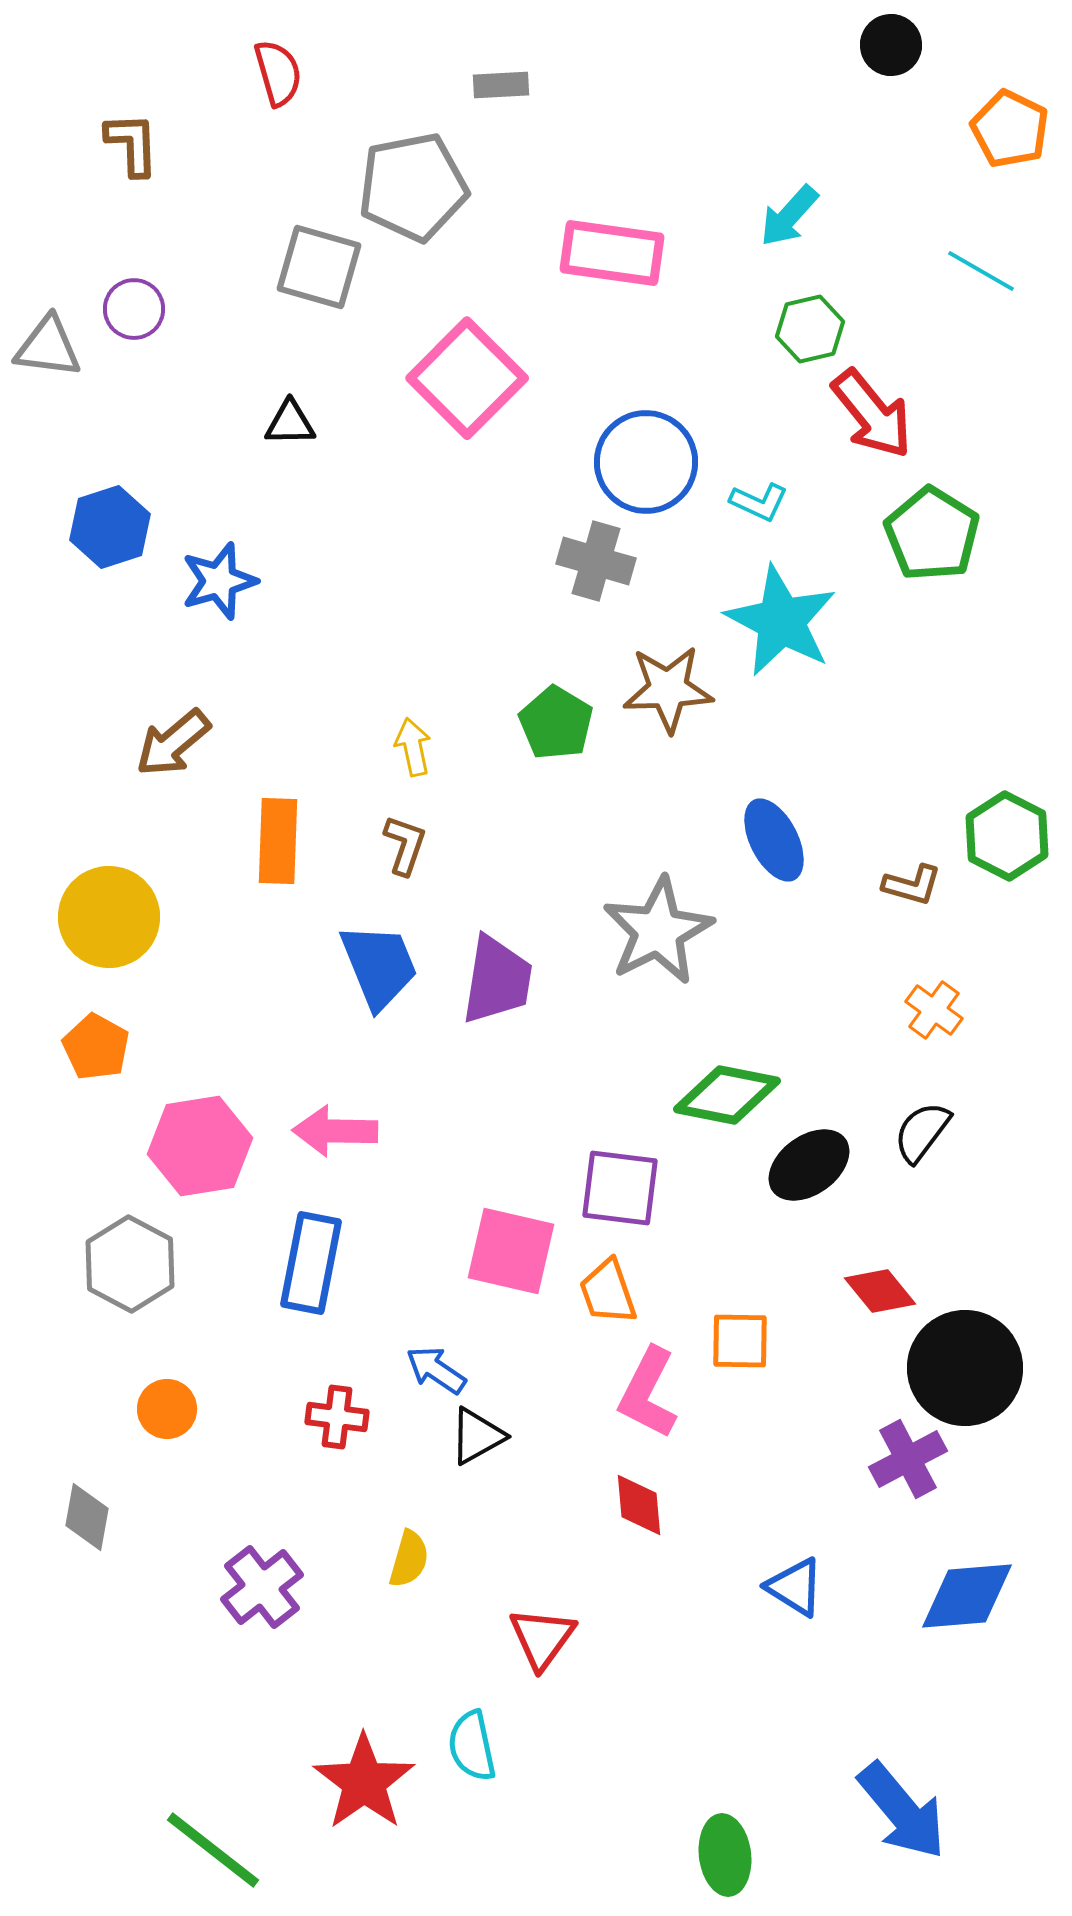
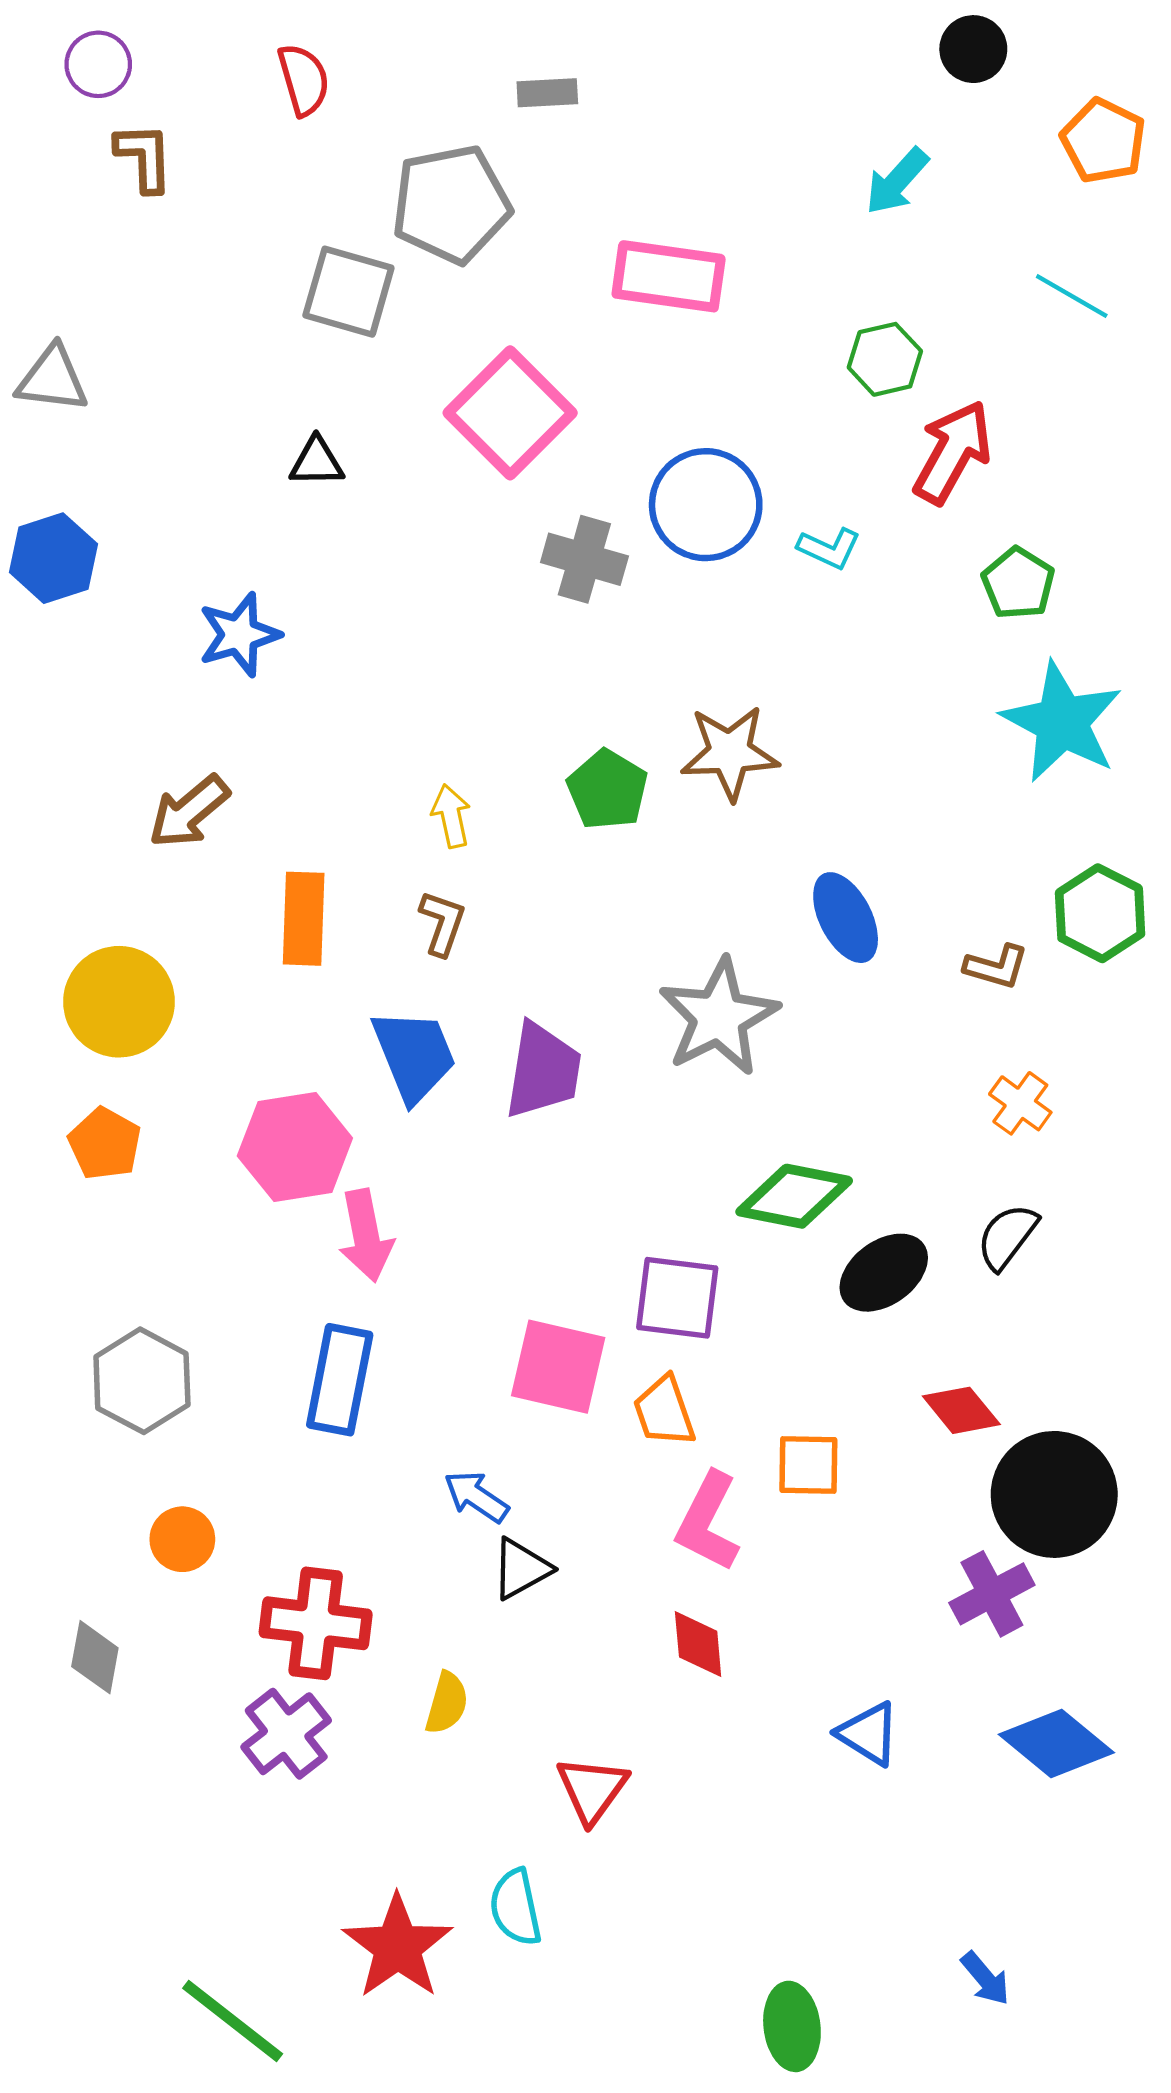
cyan arrow: (789, 216) -> (897, 181), moved
purple circle: (134, 309) -> (98, 64), moved
red arrow: (872, 414) -> (953, 452), turned -112
blue hexagon: (110, 527) -> (53, 558), moved
green pentagon: (932, 534) -> (1018, 583), size x0.7
gray cross: (596, 561) -> (584, 559), moved
cyan star: (781, 621) -> (1062, 722), moved
pink arrow: (335, 1131) -> (366, 1236), turned -102
pink hexagon: (200, 1146) -> (295, 1147), moved
red cross: (337, 1417) -> (316, 1623), moved, size x1.6
blue diamond: (967, 1596) -> (1056, 1744), turned 44
blue arrow: (902, 1811) -> (985, 1978), size x0.5

